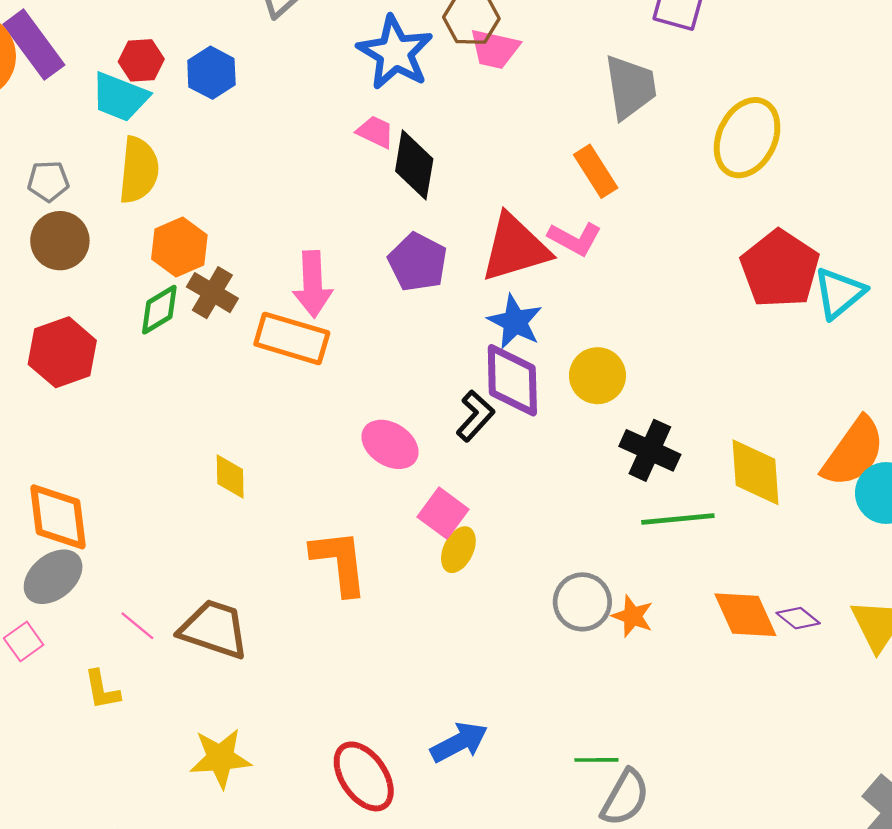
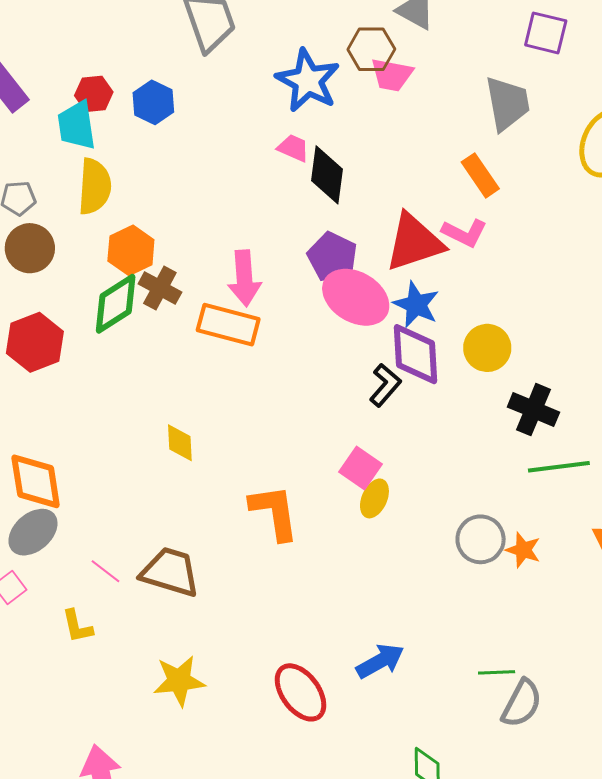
cyan trapezoid: (120, 97) -> (77, 125), turned 62
green diamond: (159, 310) -> (116, 304), size x1.4
pink ellipse: (390, 444) -> (356, 297), moved, size x1.4

